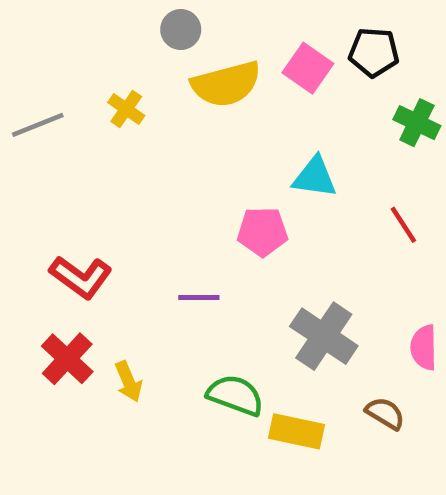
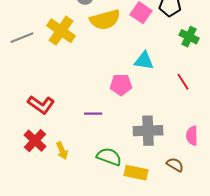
yellow cross: (126, 109) -> (61, 31), size x1.8
gray cross: (324, 336) -> (148, 131), turned -36

